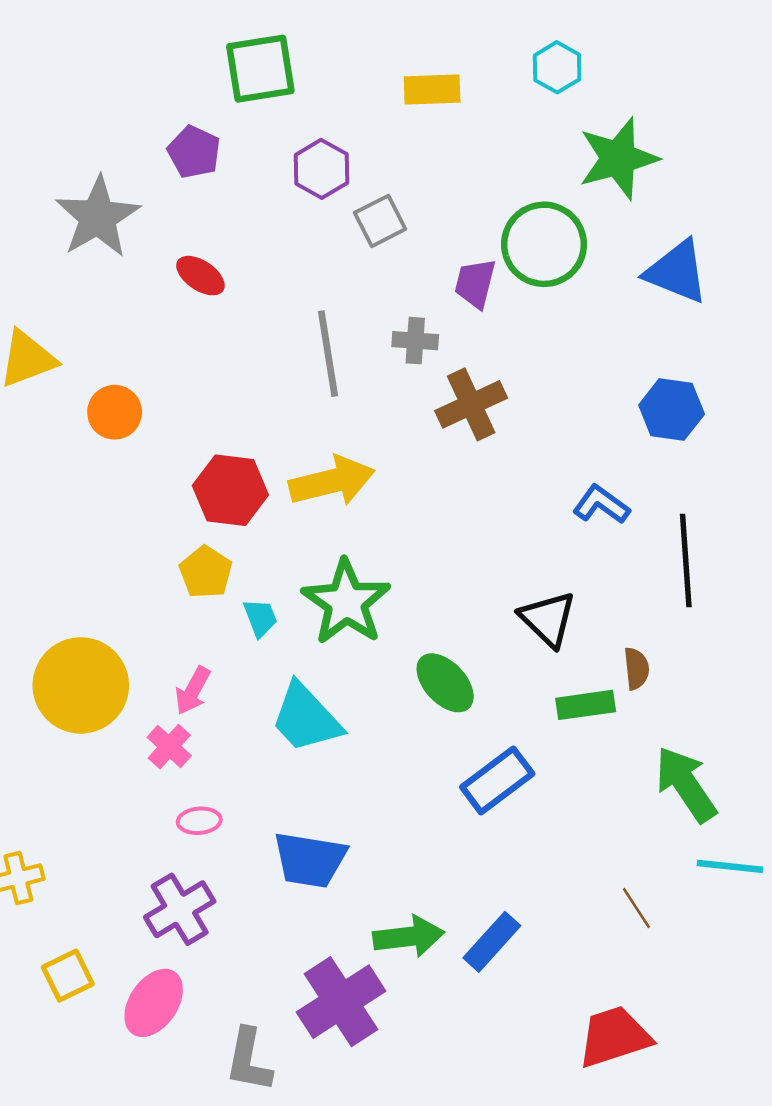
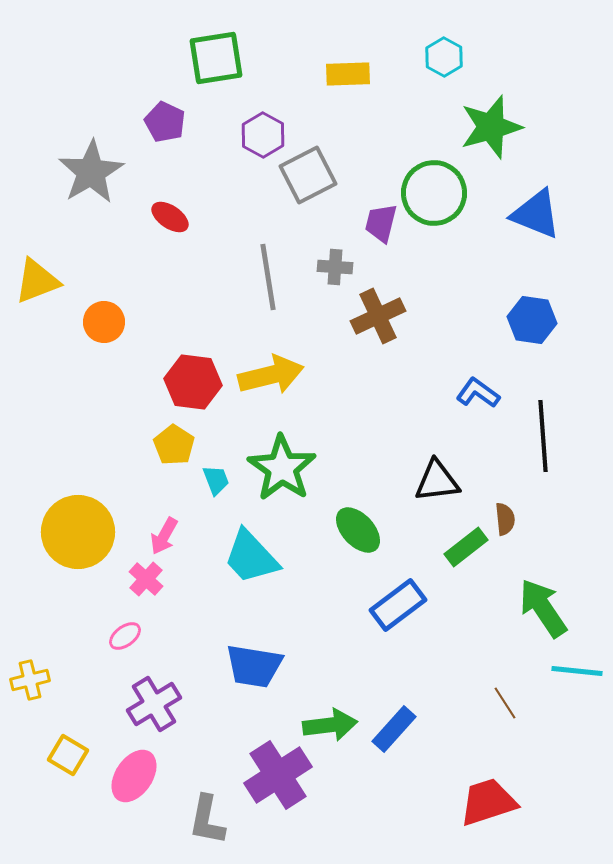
gray square: (380, 221) -> (308, 175), size x1.4
black triangle: (548, 619) -> (437, 481), turned -51
green rectangle: (586, 705) -> (466, 547), turned -30
pink ellipse: (199, 821) -> (125, 636), moved, turned -32
yellow square: (68, 976) -> (68, 755), turned -33

